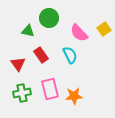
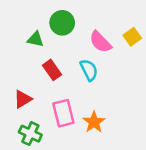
red triangle: (18, 64) -> (23, 99), moved, turned 35
green cross: (22, 93) -> (30, 134), moved, turned 36
orange star: (74, 96) -> (94, 122), turned -30

